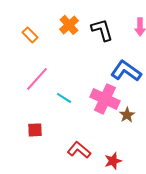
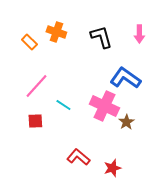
orange cross: (69, 25) -> (56, 32), moved, turned -30
red square: (35, 130) -> (35, 121), moved

